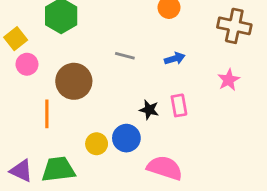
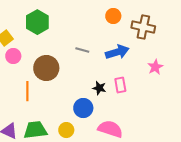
brown cross: (234, 26) -> (143, 27), moved
blue arrow: (175, 59) -> (117, 52), size x1.6
yellow circle: (97, 144) -> (66, 130), moved

